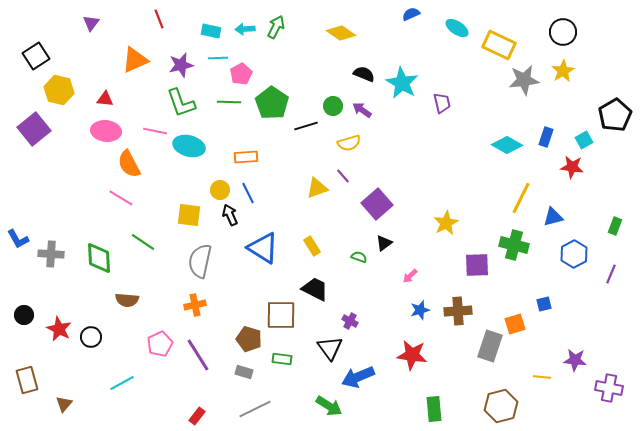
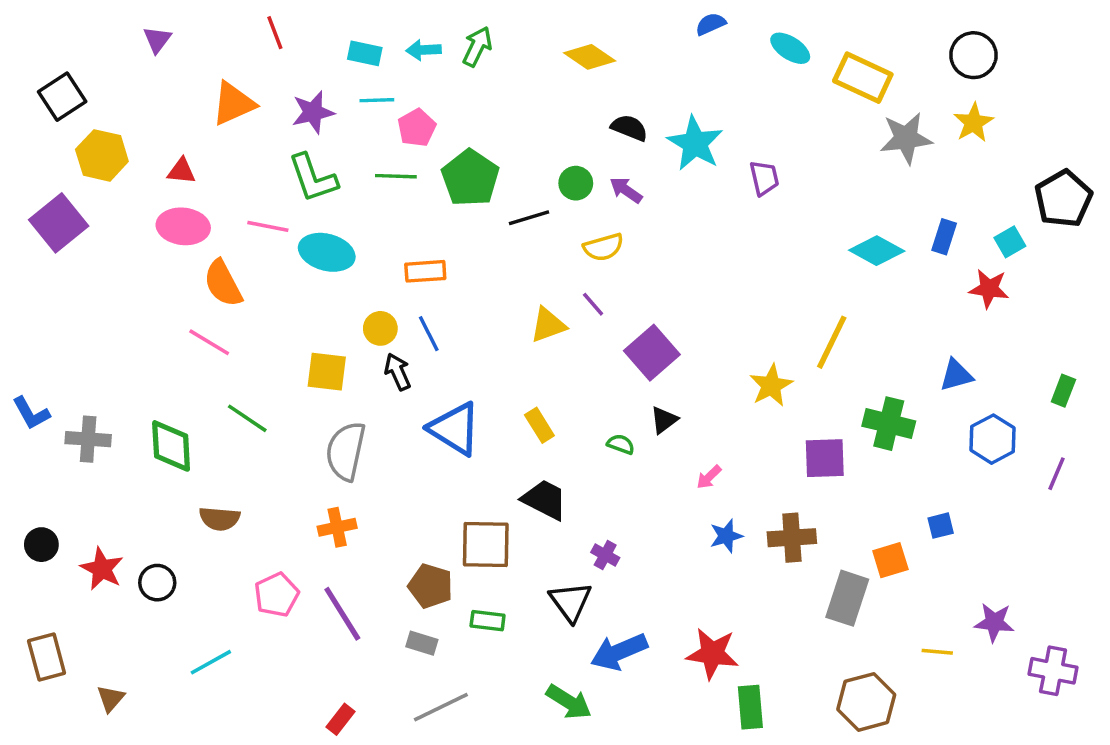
yellow line: (521, 198) -> (832, 342), moved
red star: (412, 355) -> (712, 654), moved

